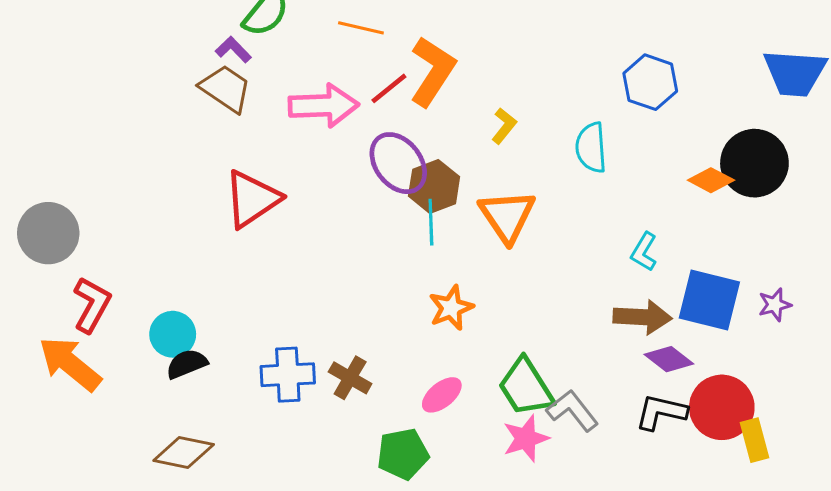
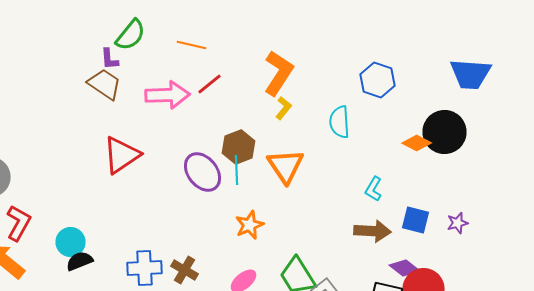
purple L-shape: (233, 50) -> (110, 59), turned -140
orange L-shape: (432, 71) -> (278, 73), moved
purple ellipse: (398, 163) -> (202, 172), moved
blue square: (709, 300) -> (416, 220), size x0.7
purple diamond: (669, 359) -> (404, 268), moved

